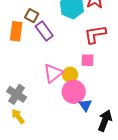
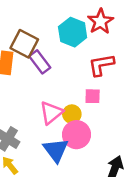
brown square: (32, 16) -> (24, 44), size x1.6
blue triangle: (85, 105) -> (56, 150), moved, size x1.6

